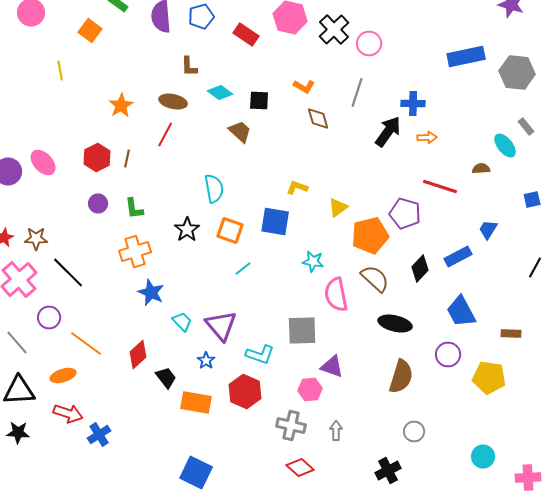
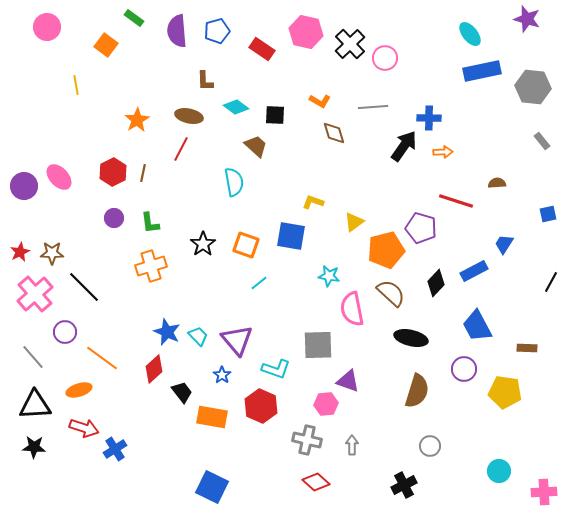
gray line: (357, 92) -> (373, 107), turned 68
cyan ellipse: (505, 146) -> (470, 34), moved
cyan semicircle: (214, 188) -> (234, 182), moved
blue star: (151, 292) -> (167, 332), moved

